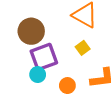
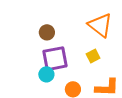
brown circle: (31, 31) -> (47, 32), size x0.6

